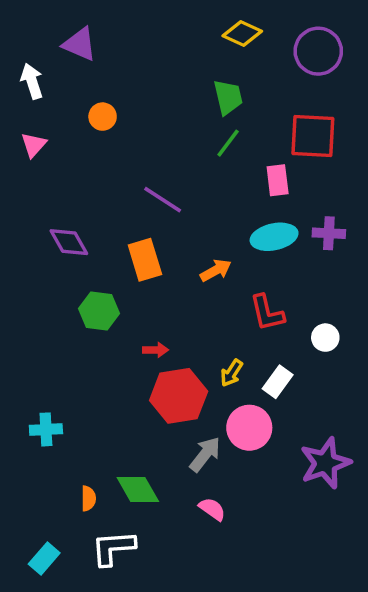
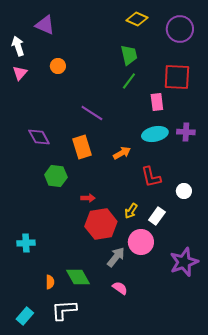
pink triangle: (34, 145) -> (20, 73), moved

